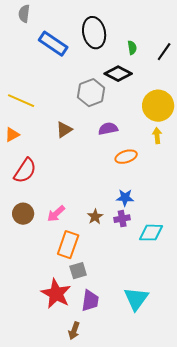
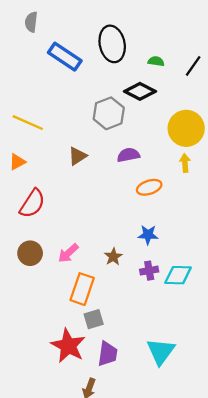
green semicircle: (132, 48) -> (156, 61), turned -72
purple cross: (122, 219) -> (149, 271), moved

